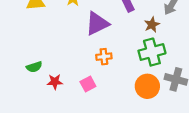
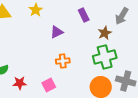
purple triangle: (97, 23) -> (57, 32), size x0.6

